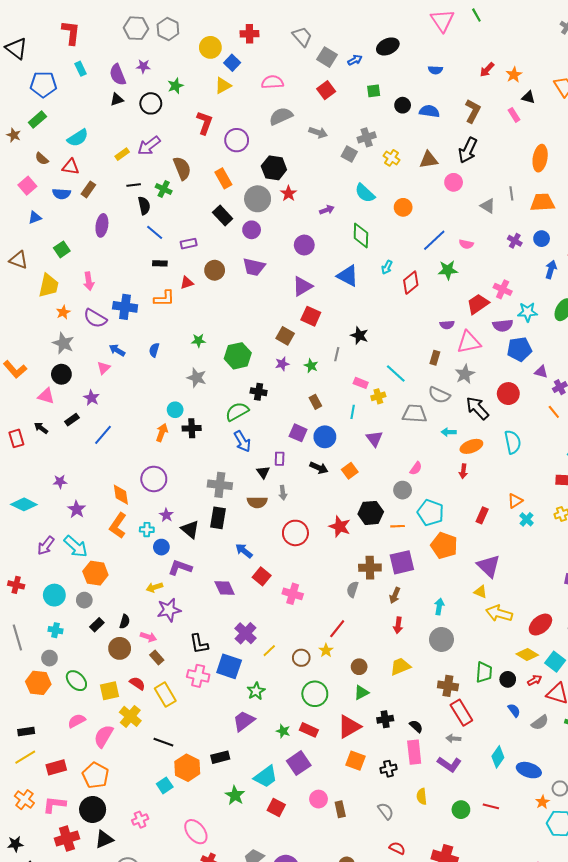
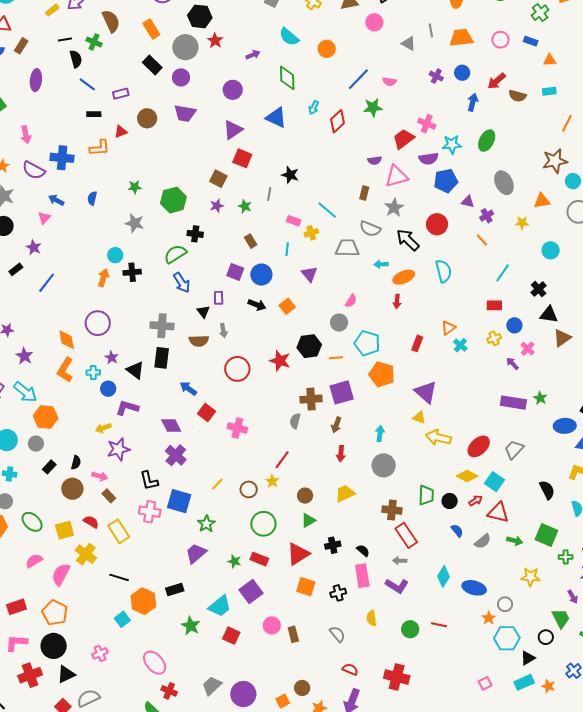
purple cross: (245, 633) -> (176, 455), moved

